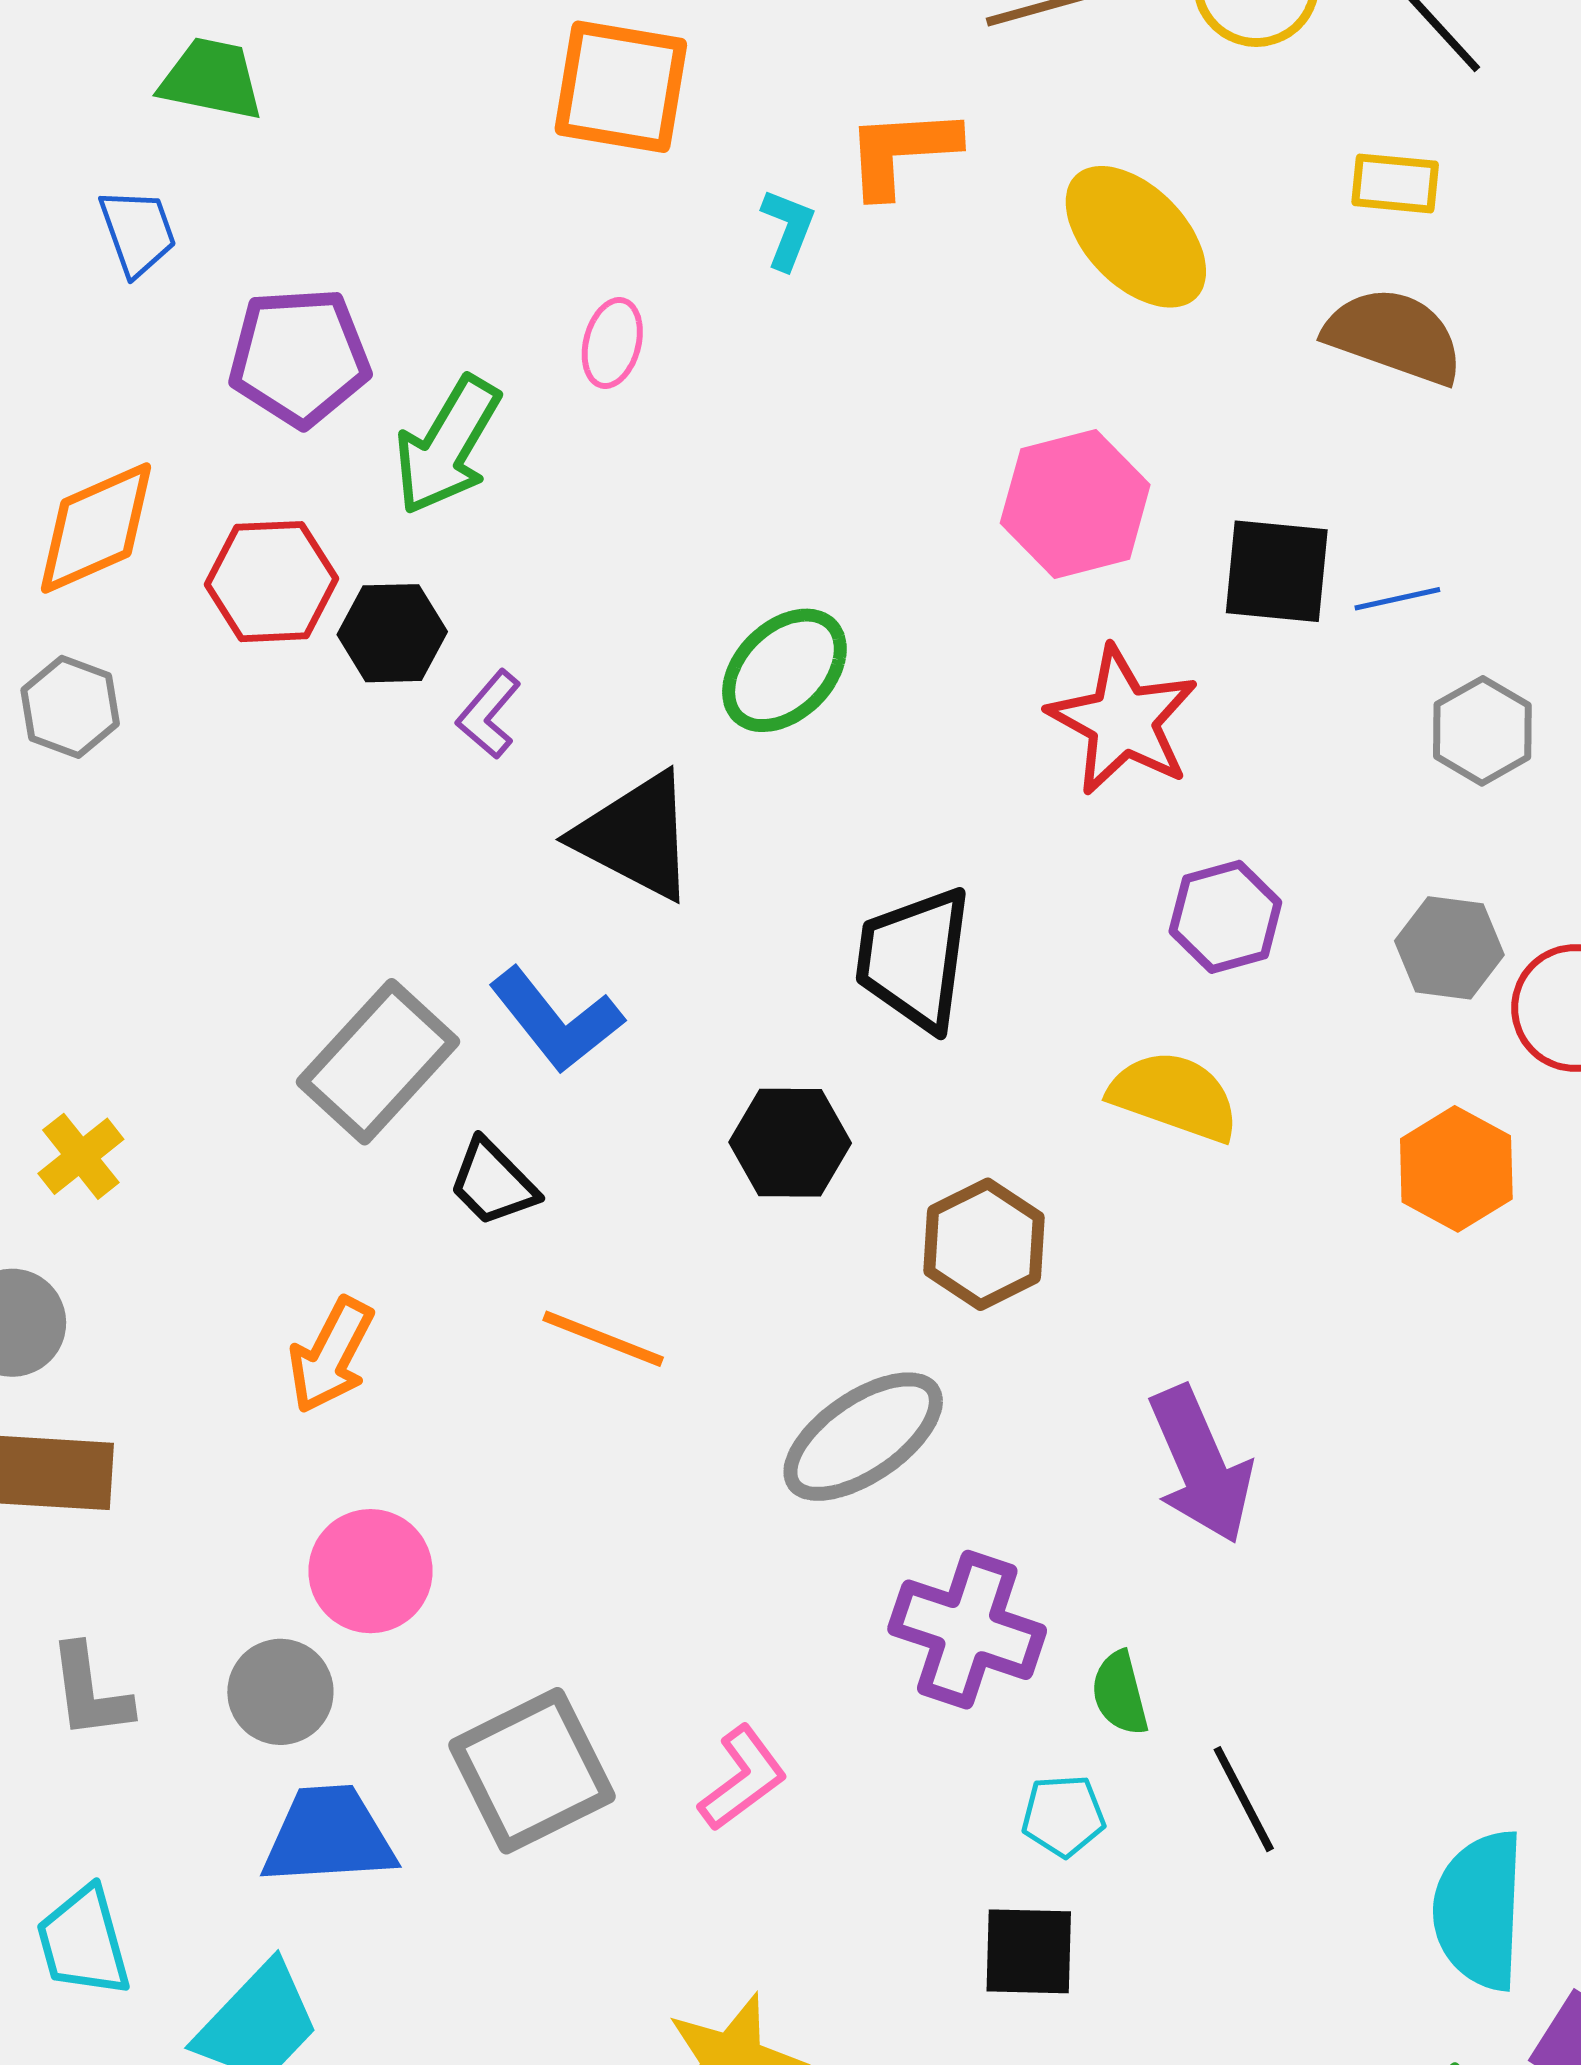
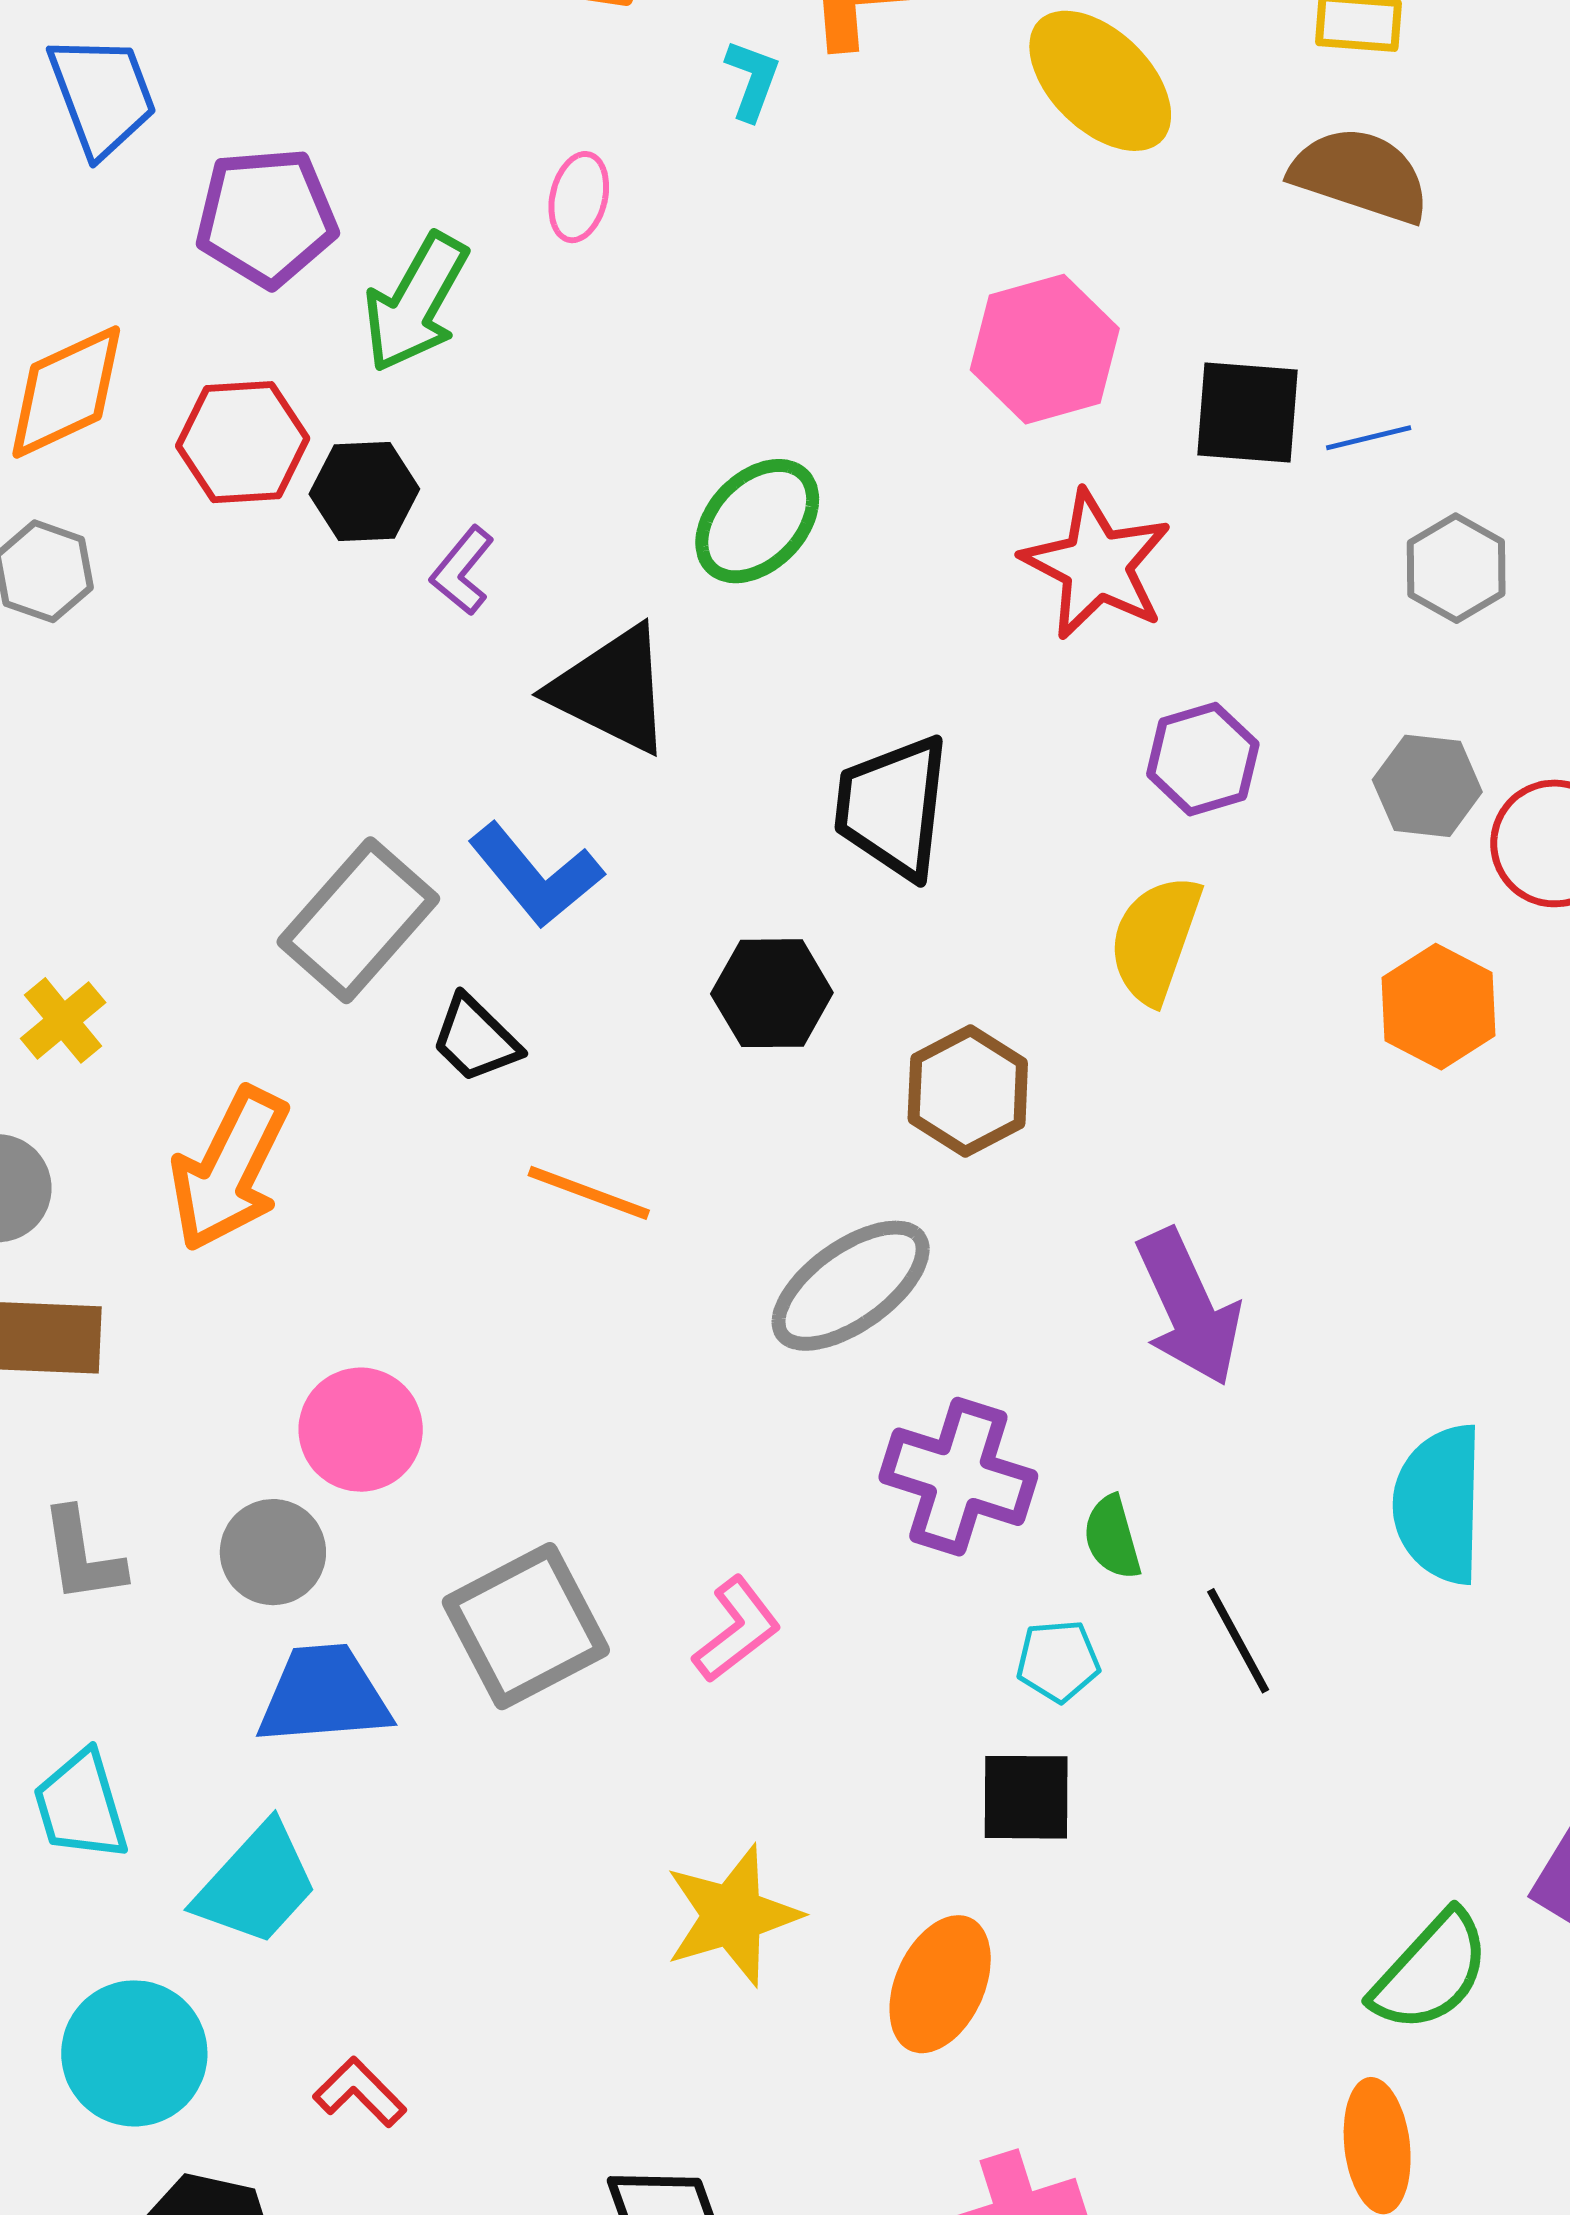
blue trapezoid: (138, 232) -> (102, 95), size x1.4
yellow semicircle: (1174, 1096) -> (1155, 939), turned -89
orange arrow: (331, 1355) -> (229, 1169), moved, size x1.4
cyan semicircle: (1479, 1910) -> (1439, 1504), moved

